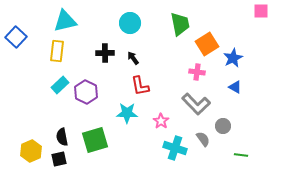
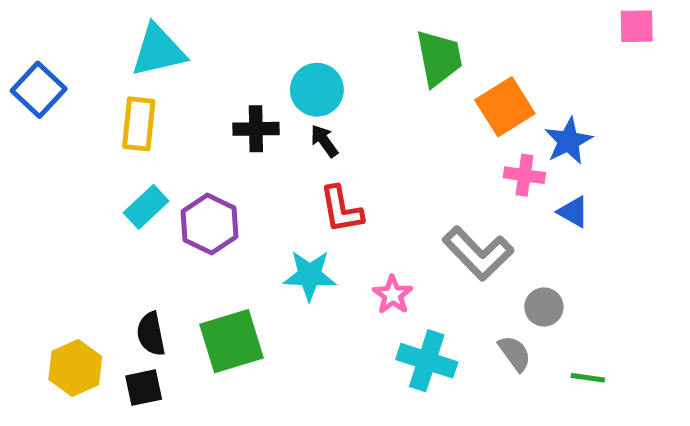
cyan circle: (130, 23) -> (317, 90), moved
pink cross: (197, 72) -> (524, 175), moved
gray semicircle: (203, 139) -> (515, 353), moved

